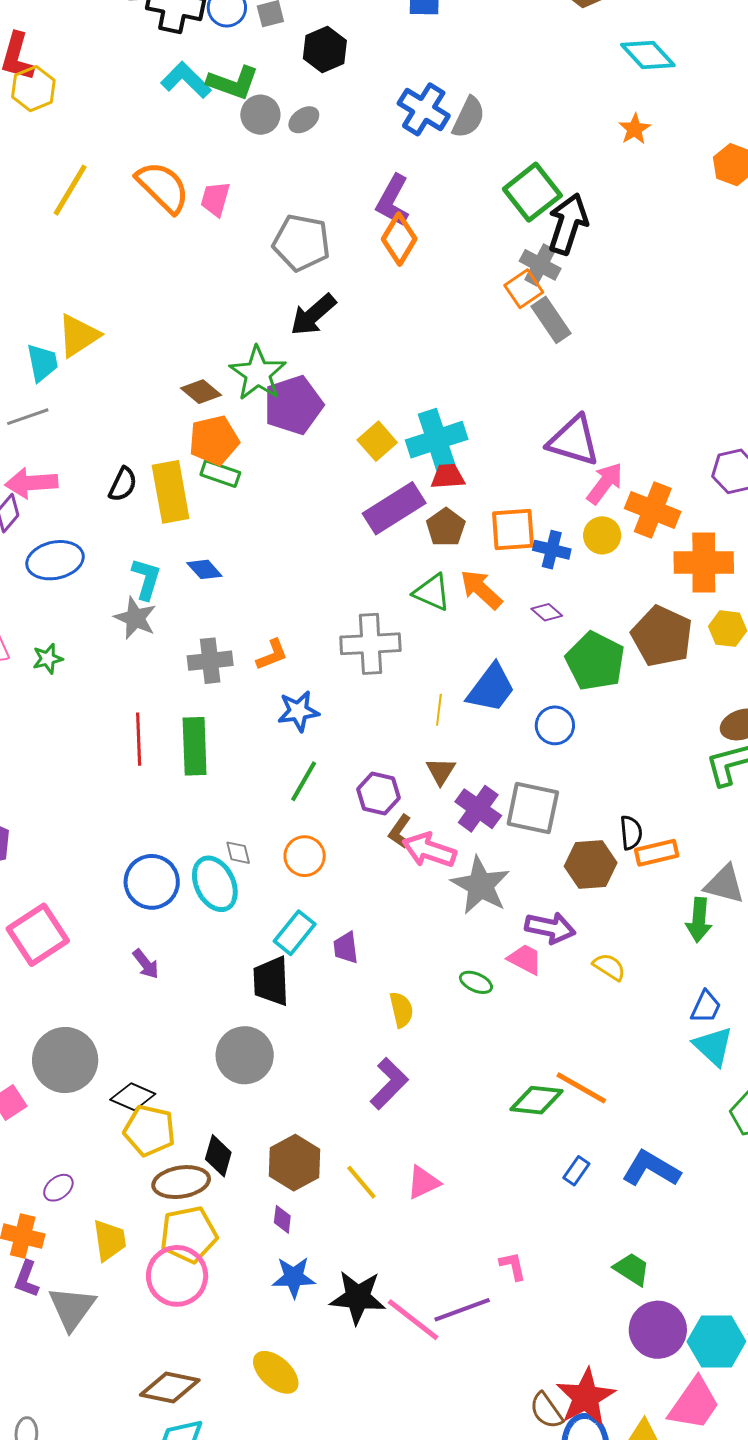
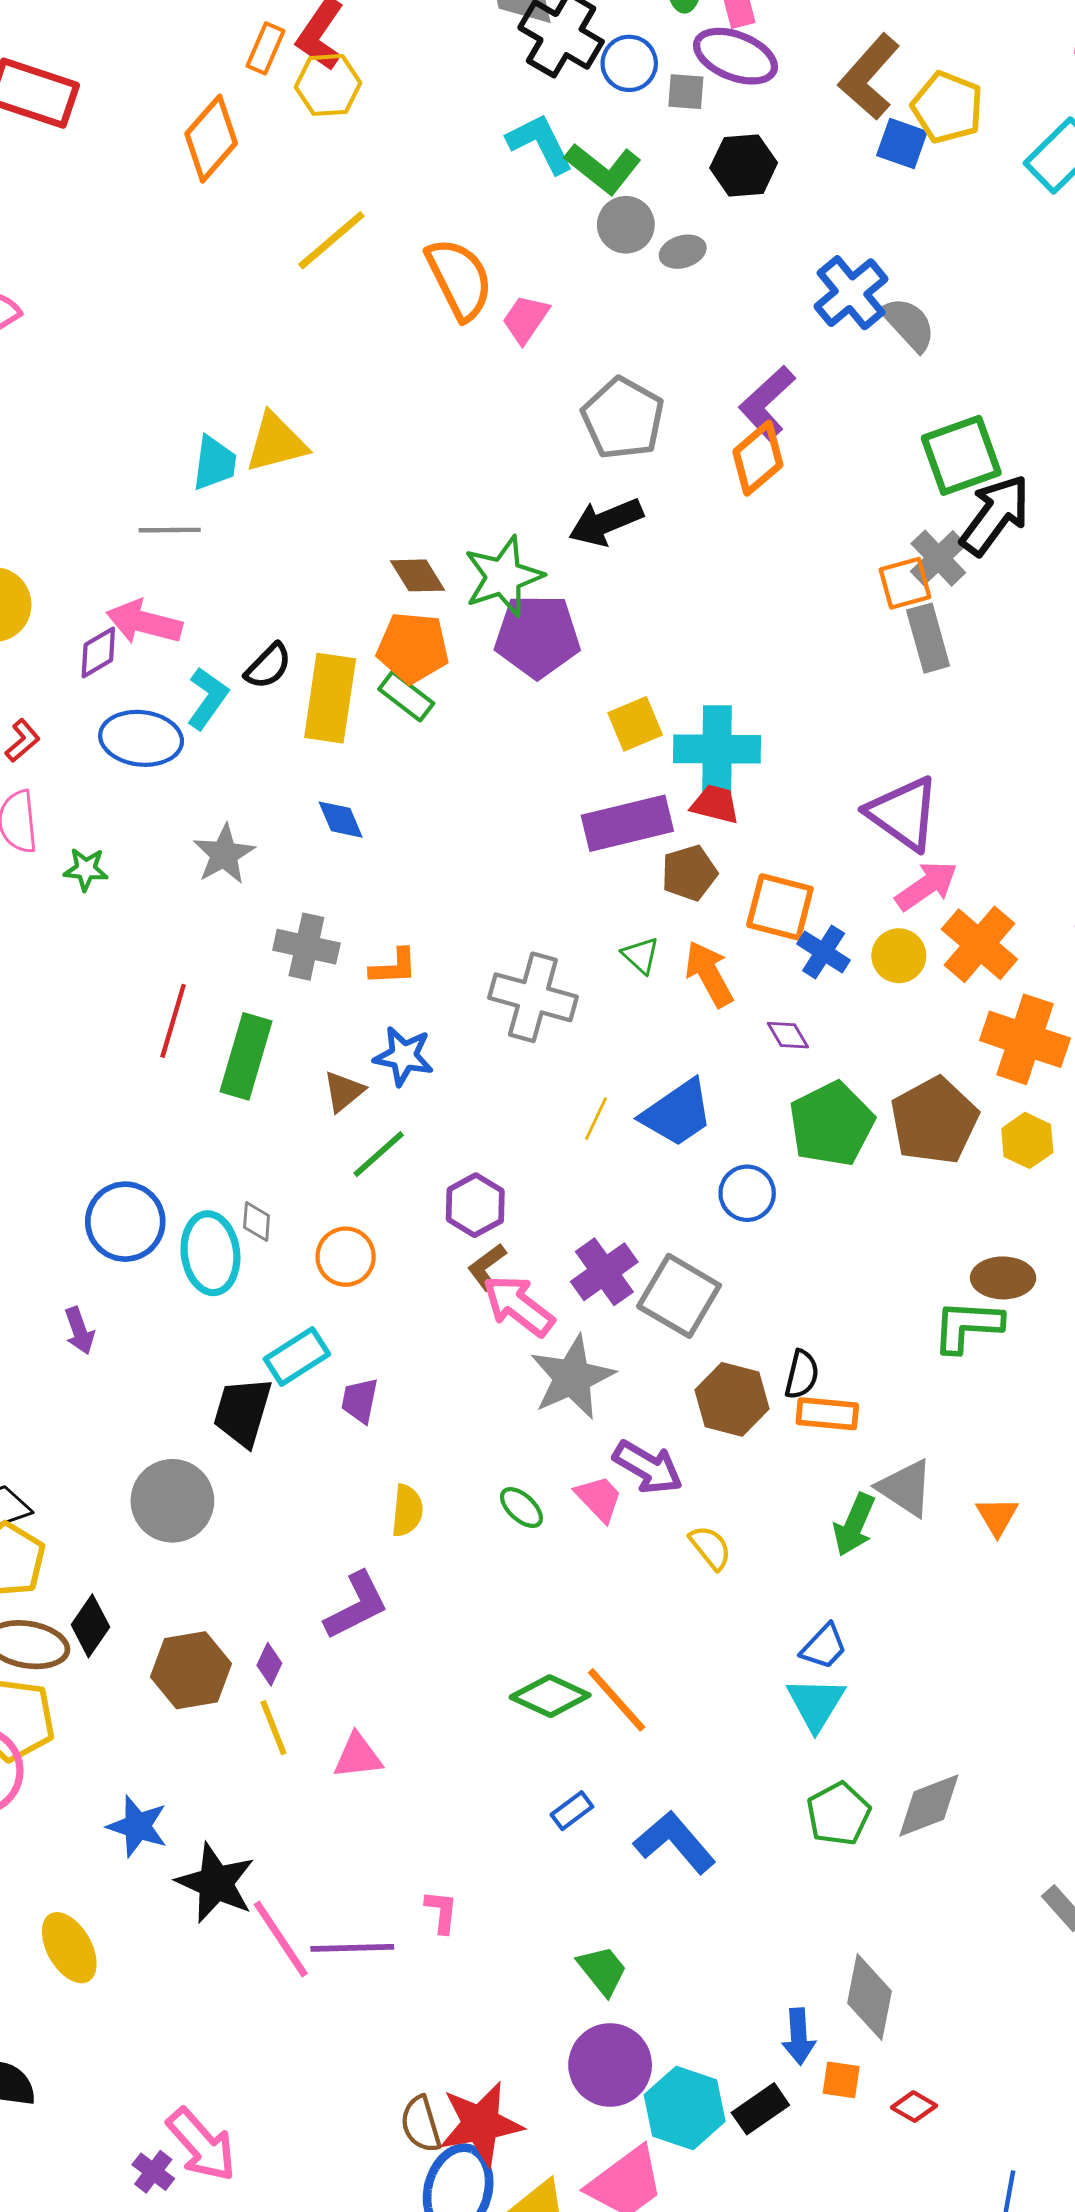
gray semicircle: (469, 117) -> (909, 324), turned -87
cyan L-shape: (146, 579) -> (207, 698), moved
green triangle: (432, 592) -> (641, 955), size x0.7
brown triangle: (441, 771) -> (344, 1091), moved
purple diamond: (282, 1219) -> (269, 1664), moved

